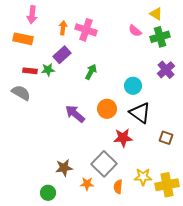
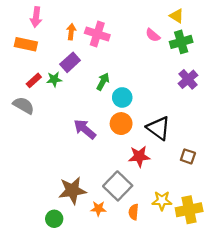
red rectangle: (30, 71) -> (34, 80), turned -48
cyan circle: (133, 86) -> (122, 97), moved
brown star: (64, 168) -> (72, 190), size x1.4

